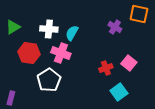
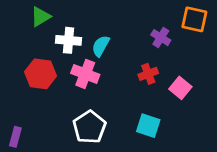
green triangle: (13, 27) -> (41, 17), moved
red cross: (106, 68) -> (148, 74), moved
white pentagon: (49, 80) -> (89, 127), moved
cyan square: (119, 92) -> (148, 126), moved, turned -36

